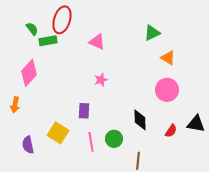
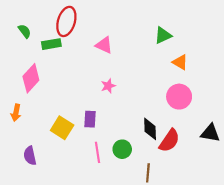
green semicircle: (32, 29) -> (25, 31), moved
red semicircle: (171, 131) -> (169, 141), moved, size x1.6
yellow square: (58, 133) -> (62, 128), moved

